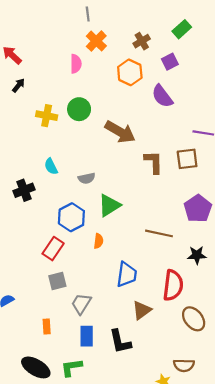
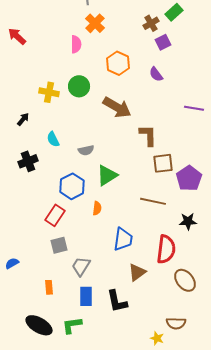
brown cross: (142, 41) -> (151, 23), moved
orange hexagon: (130, 72) -> (118, 63), moved
black arrow: (19, 85) -> (23, 119), moved
purple semicircle: (162, 96) -> (156, 74), size x0.7
brown square: (187, 159) -> (163, 163), moved

